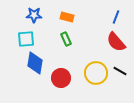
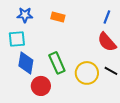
green rectangle: (66, 39) -> (57, 63), moved, size x1.5
red circle: (61, 78) -> (41, 86), moved

